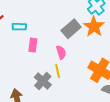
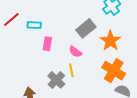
orange star: (94, 27) -> (110, 41), moved
pink semicircle: (61, 52) -> (75, 52), turned 144

